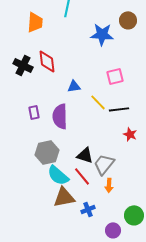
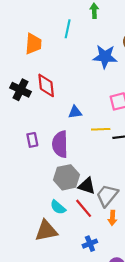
yellow line: (98, 102) -> (101, 129), turned -48
gray hexagon: (47, 152) -> (66, 177), moved
cyan semicircle: (58, 175) -> (58, 207), size x0.7
brown triangle: (64, 197) -> (46, 231), moved

